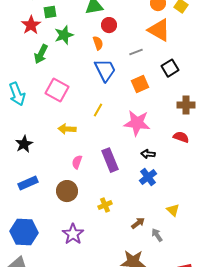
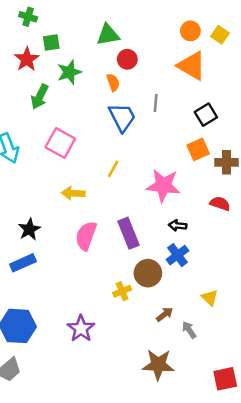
gray line: (136, 52) -> (156, 103), moved, turned -64
orange square: (140, 84) -> (198, 149), moved
black star: (24, 144) -> (29, 229), moved
pink semicircle: (77, 162) -> (86, 236), size x1.6
brown circle: (67, 191) -> (148, 273), moved

